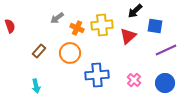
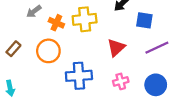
red triangle: (128, 36) -> (116, 48), moved
pink cross: (134, 80) -> (121, 81), turned 32

